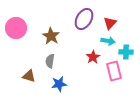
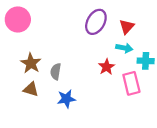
pink circle: (16, 28) -> (18, 19), moved
brown star: (51, 36) -> (31, 63), moved

